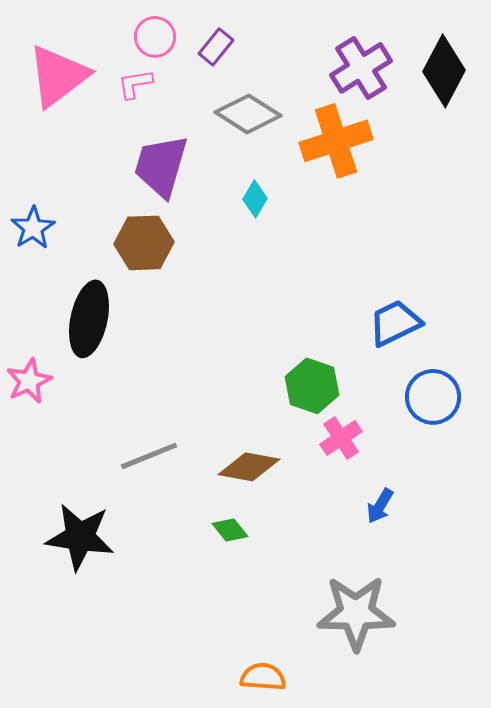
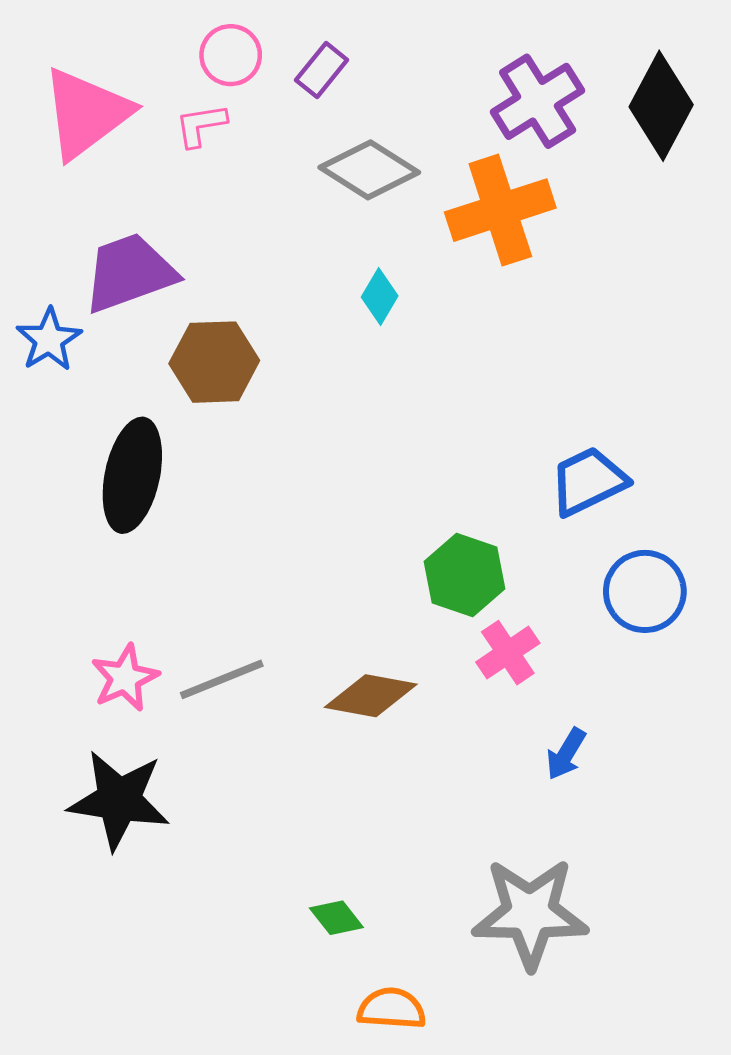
purple trapezoid: (161, 166) -> (129, 273), moved, turned 54
pink star: (29, 381) -> (125, 678), moved
green diamond: (230, 530) -> (336, 918), moved

